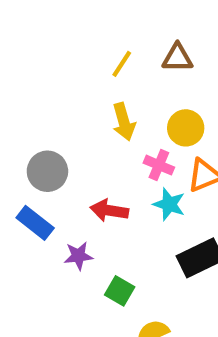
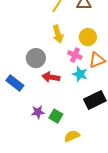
gray circle: (47, 171) -> (36, 58), moved
purple star: (78, 256) -> (38, 112), moved

